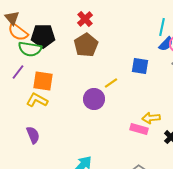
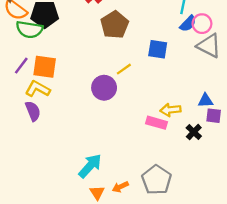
brown pentagon: (86, 45) -> (115, 25), moved
purple line: (18, 72) -> (21, 66), moved
purple semicircle: (33, 135) -> (33, 111), moved

